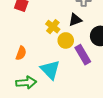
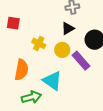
yellow cross: (53, 27) -> (39, 43), moved
orange semicircle: (21, 53) -> (21, 70), size x1.5

